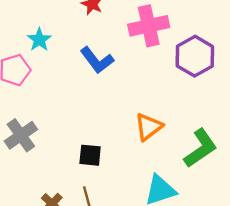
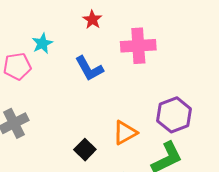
purple hexagon: (195, 56) -> (174, 115), moved
black square: (90, 155) -> (85, 150), moved, turned 30

